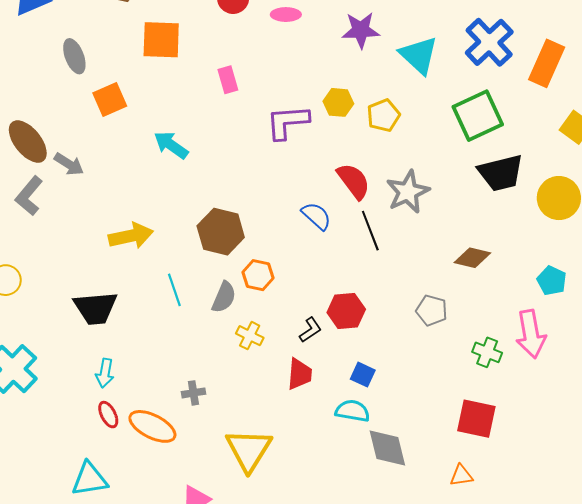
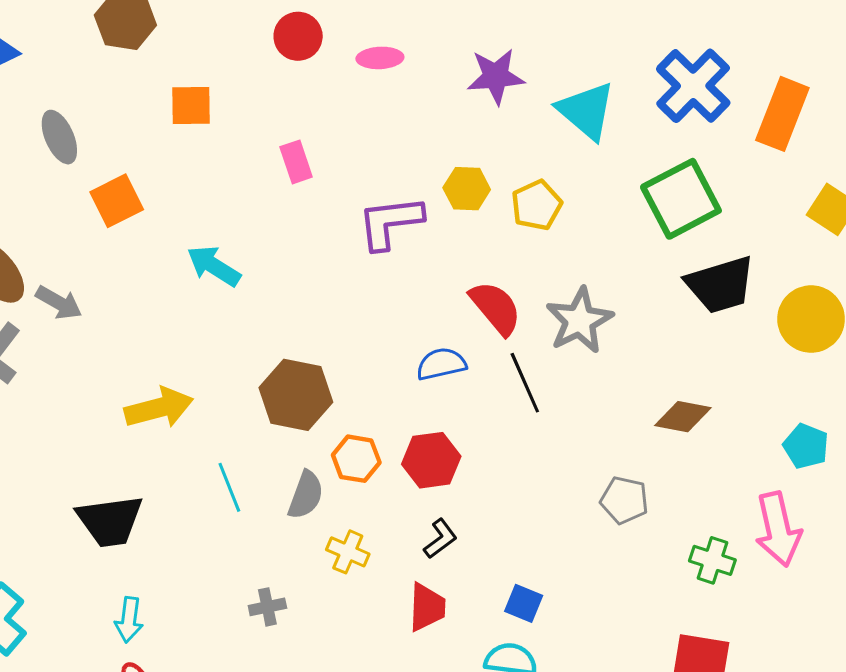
orange square: (161, 40) -> (191, 106), size x0.7
blue semicircle: (316, 216) -> (441, 364), turned -52
red hexagon: (346, 311) -> (431, 460), moved
gray cross: (193, 393) -> (267, 607), moved

